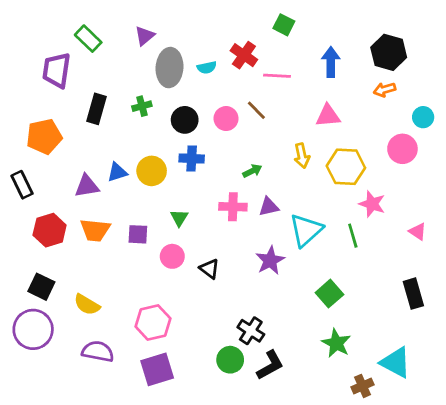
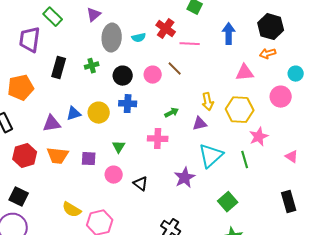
pink triangle: (328, 116) -> (245, 73), moved
pink star: (372, 204) -> (259, 137), turned 30
purple triangle: (269, 207) -> (200, 124), moved
yellow semicircle: (87, 305) -> (72, 210), moved

